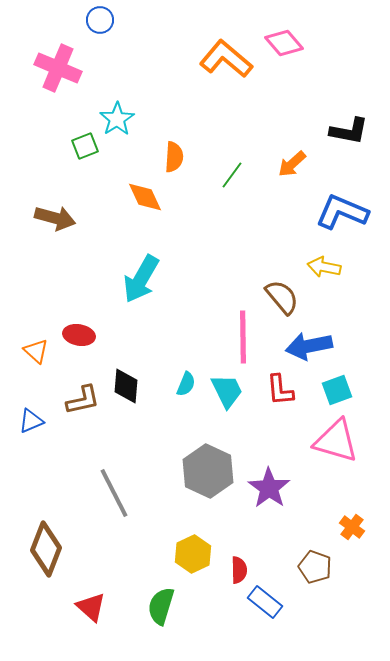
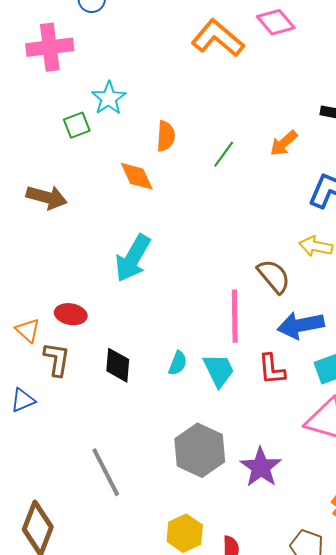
pink cross: (58, 68) -> (50, 47), turned -30
brown L-shape: (83, 400) -> (57, 359), moved, turned -69

